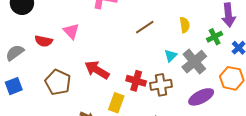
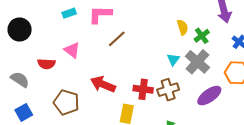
brown line: (145, 27) -> (117, 39), moved
green cross: (215, 37) -> (202, 36), moved
gray semicircle: (15, 53) -> (20, 80), turned 78

